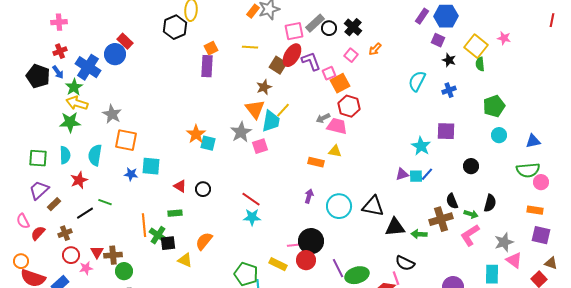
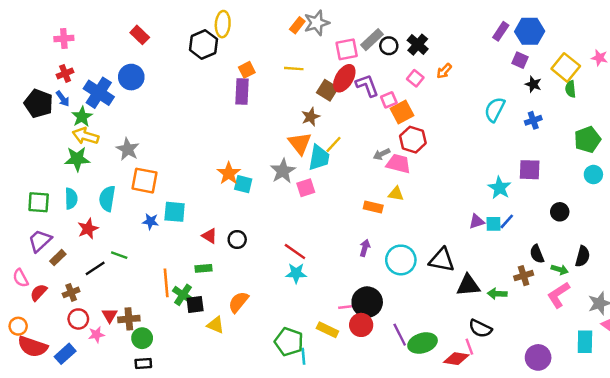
red rectangle: (125, 41) -> (140, 35), moved
brown cross: (441, 219) -> (524, 276), size x0.7

